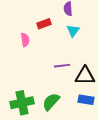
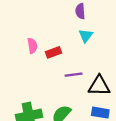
red rectangle: (44, 24) -> (53, 52), moved

